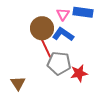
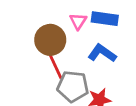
blue L-shape: (63, 34) -> (102, 53), moved

